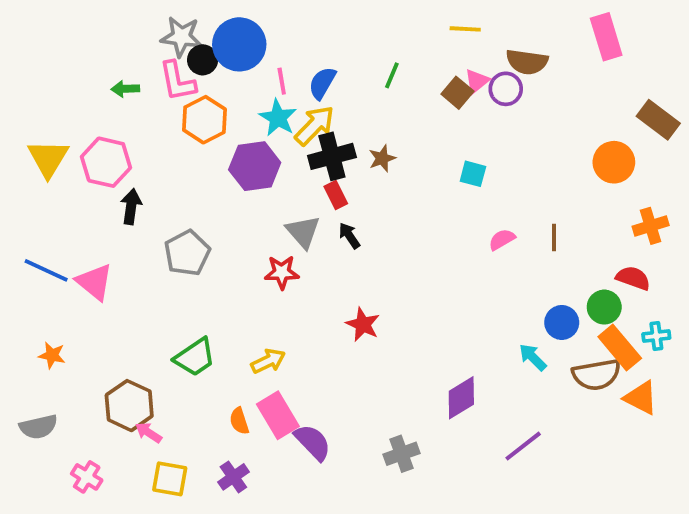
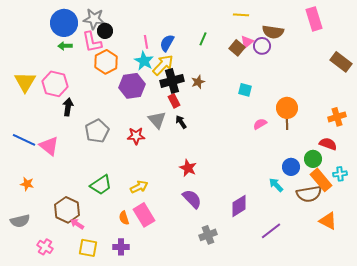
blue circle: (239, 44) -> (64, 23), moved
orange circle: (614, 162) -> (287, 108), moved
red star: (282, 272) -> (136, 136), moved
orange triangle: (641, 398) -> (328, 221), moved
purple semicircle: (313, 442) -> (192, 199), moved
purple cross: (233, 477) -> (121, 247), turned 35

